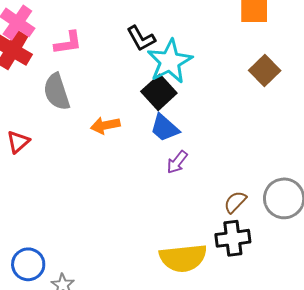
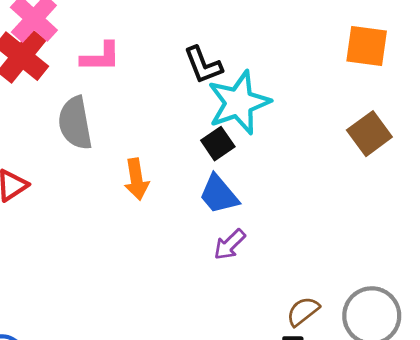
black square: (159, 92) -> (218, 144), size x0.7
orange arrow: (105, 125) -> (136, 179), turned -96

